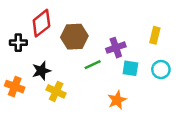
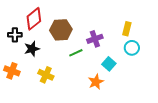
cyan square: (130, 68) -> (109, 64), moved, turned 32
cyan circle: (161, 69) -> (132, 48), moved
black star: (41, 71) -> (32, 49), moved

